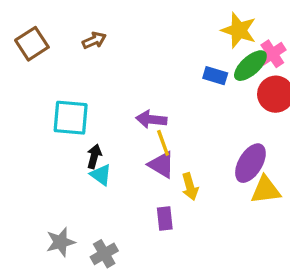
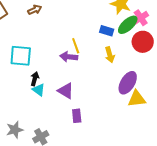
yellow line: (163, 143) -> (76, 46), moved
purple triangle: (161, 165) -> (66, 91), moved
yellow arrow: (190, 187) -> (110, 55), moved

